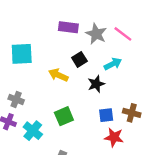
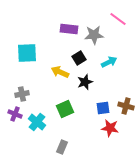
gray star: (96, 34) -> (94, 35), turned -30
pink line: (123, 34) -> (118, 19), moved
black star: (96, 84) -> (85, 82), moved
gray cross: (16, 99) -> (22, 94), turned -32

